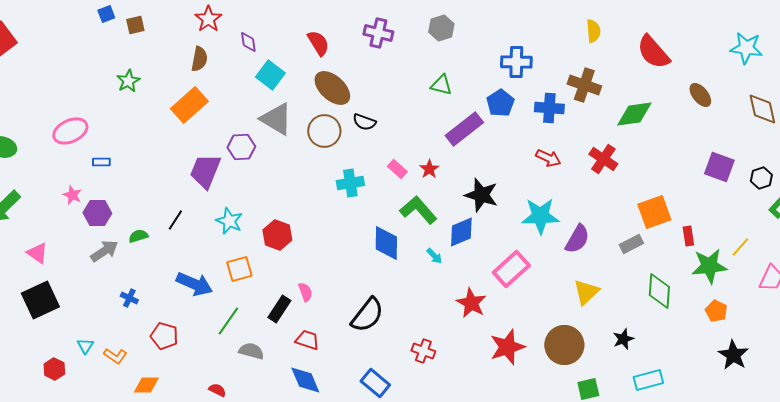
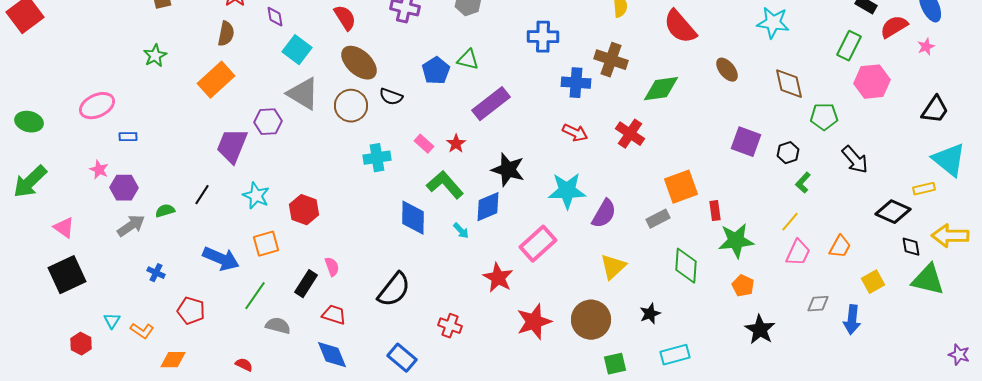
blue pentagon: (500, 103) -> (436, 71), moved
yellow line: (740, 247) -> (790, 222), moved

